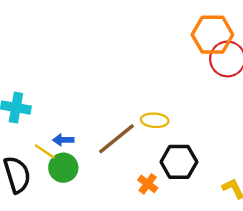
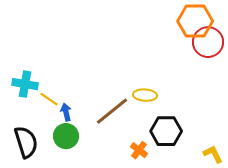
blue arrow: (63, 140) -> (66, 112), turned 78
yellow line: (45, 151) -> (49, 99), moved

